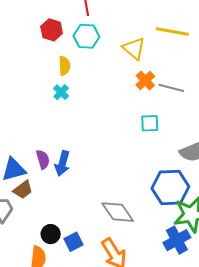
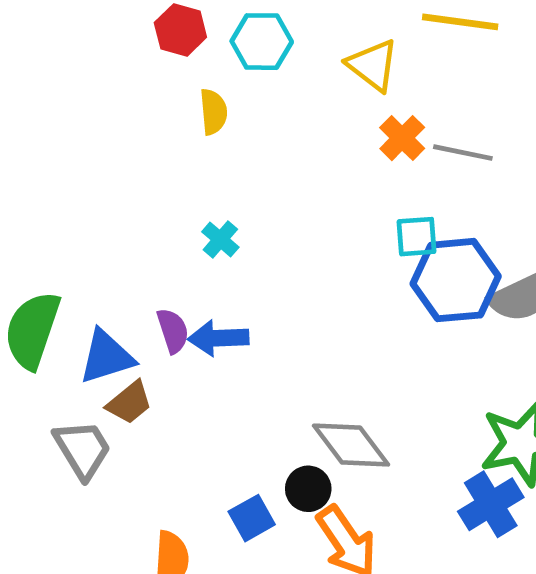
cyan cross: (61, 92) -> (220, 239), moved
blue arrow: (62, 163) -> (218, 338), turned 75
blue hexagon: (170, 187) -> (456, 280), moved
black circle: (51, 234) -> (308, 489), moved

